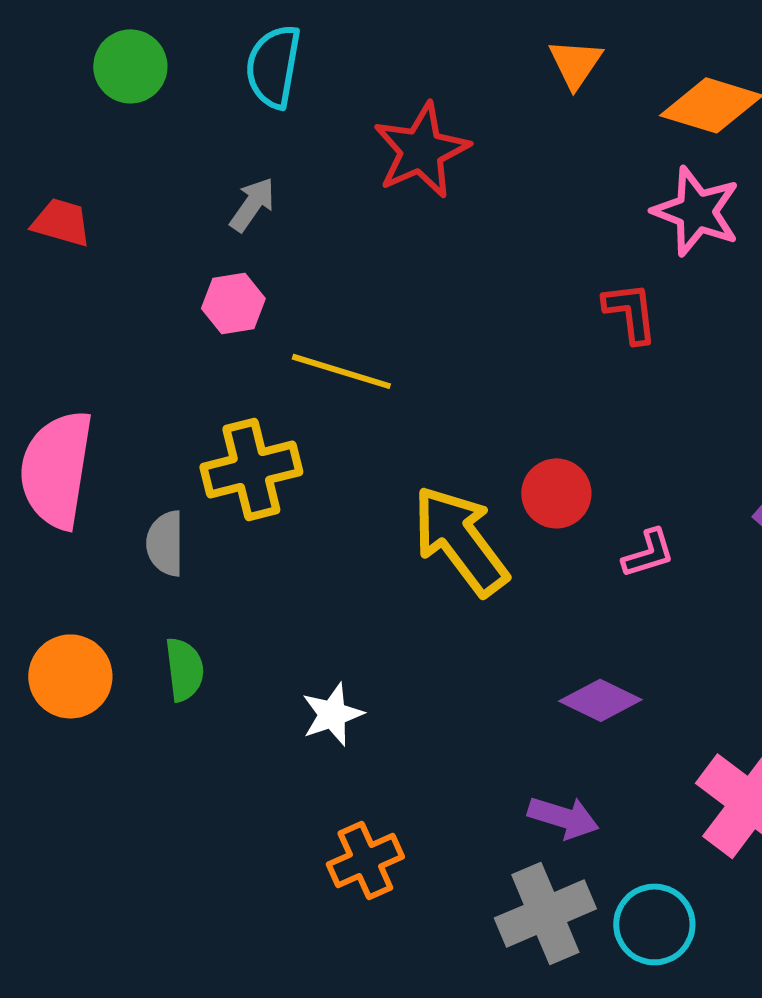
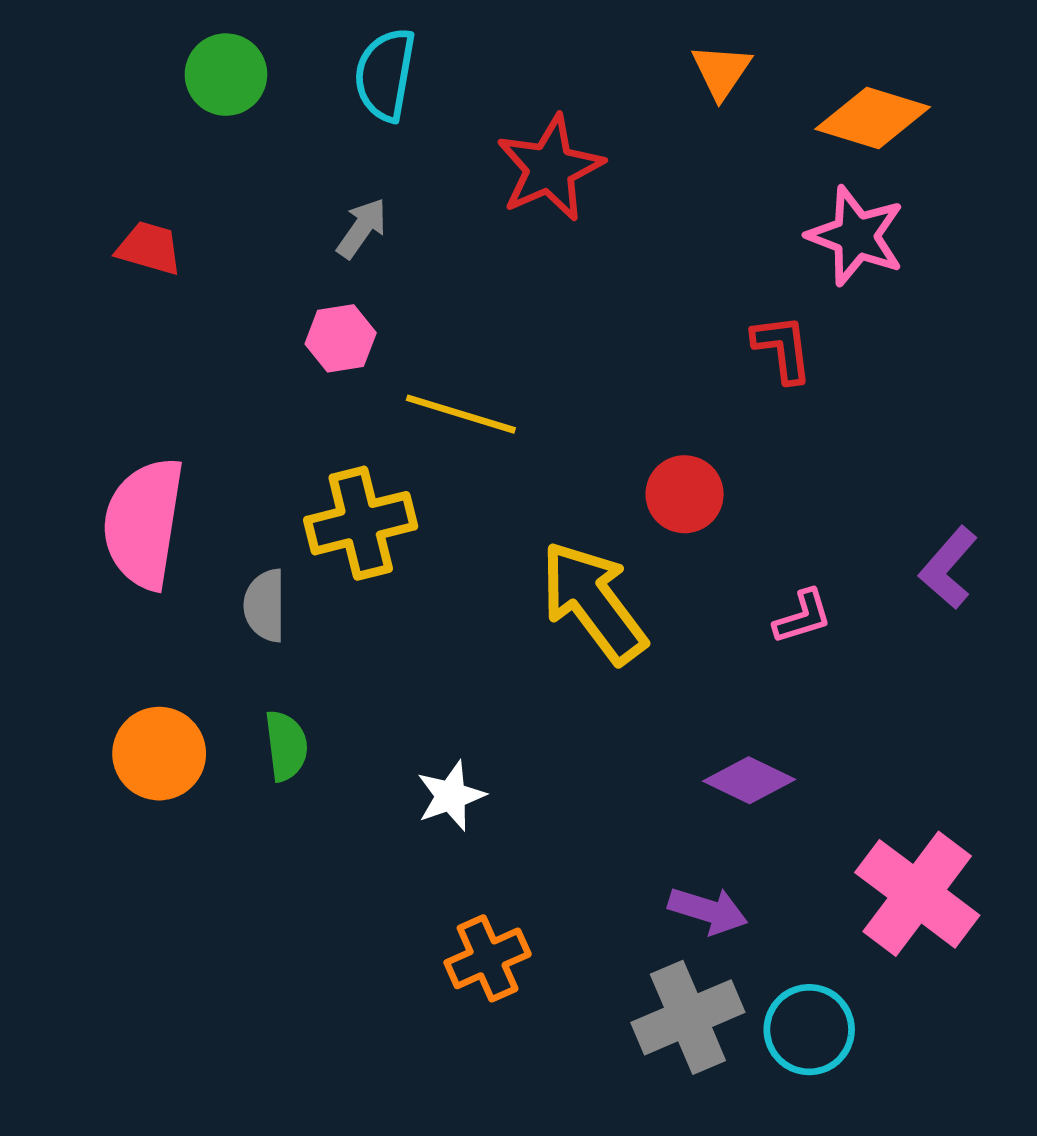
red circle: (556, 493) -> (685, 494), moved

